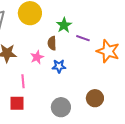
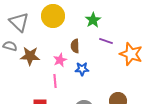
green star: (64, 25) -> (93, 20), moved
pink line: (23, 81) -> (55, 81), moved

